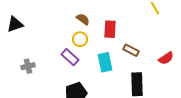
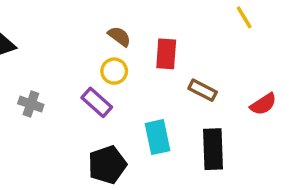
cyan rectangle: (105, 62) -> (157, 137), moved
gray cross: (28, 66) -> (31, 104), moved, turned 32

